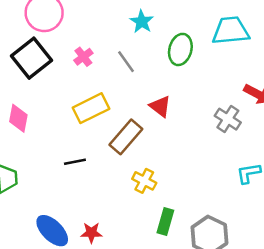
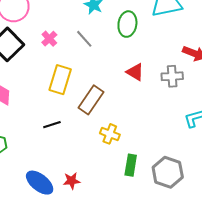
red triangle: (160, 106) -> (135, 72), moved
yellow rectangle: (91, 108) -> (60, 80), turned -40
gray cross: (228, 119) -> (172, 76), turned -30

